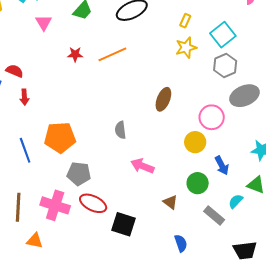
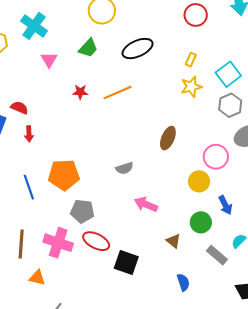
gray semicircle: (120, 130) -> (125, 168), turned -102

